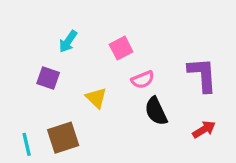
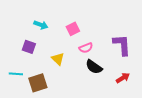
cyan arrow: (68, 41) -> (41, 25), turned -104
black semicircle: (156, 111) -> (94, 67), turned -30
cyan line: (27, 144) -> (16, 74), moved, turned -72

